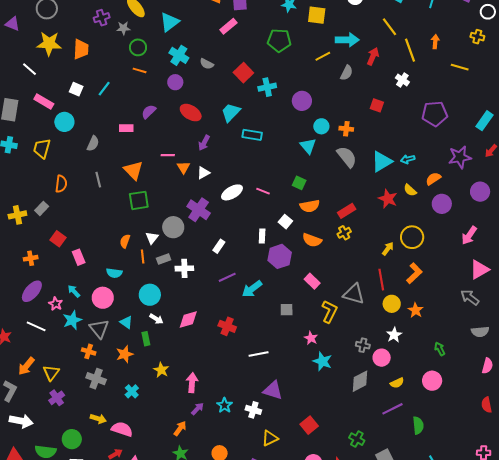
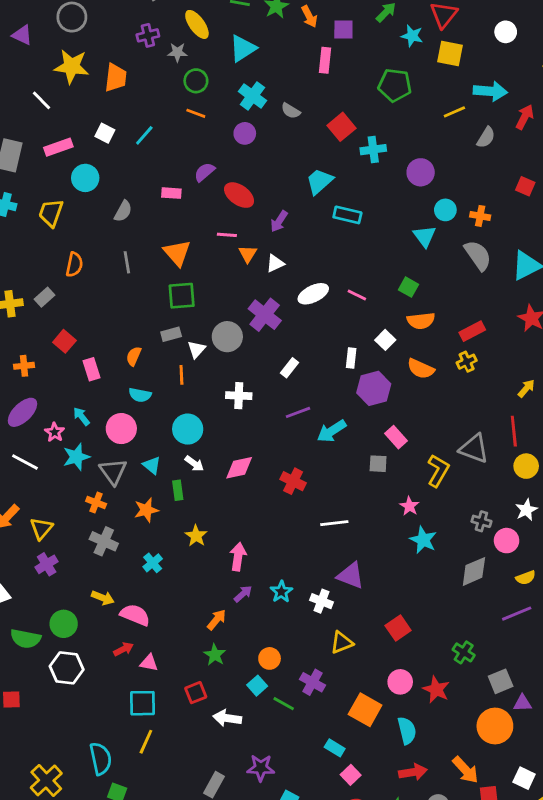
pink rectangle: (228, 26) -> (325, 60), turned -48
pink rectangle: (44, 101) -> (58, 147), turned -54
red ellipse: (191, 113) -> (239, 195), moved
orange semicircle: (125, 241) -> (134, 356), moved
gray rectangle: (164, 259) -> (171, 334), moved
pink rectangle: (312, 281) -> (396, 437), moved

